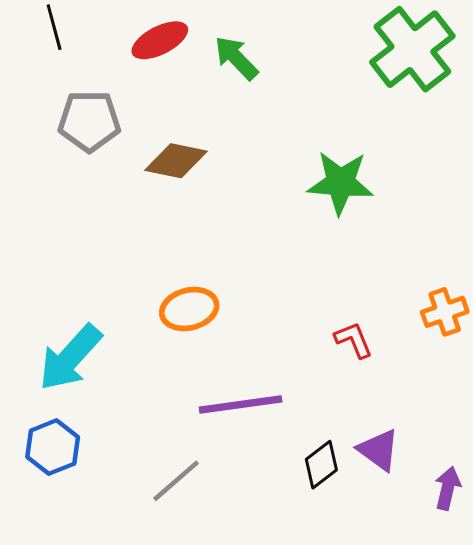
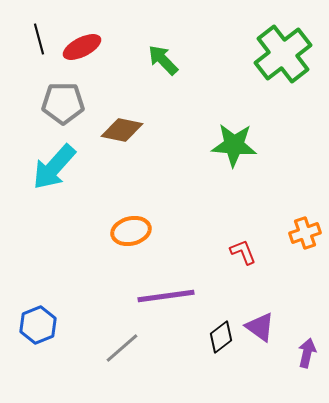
red ellipse: (160, 40) -> (82, 47), moved
cyan arrow: (70, 357) -> (54, 167), moved

